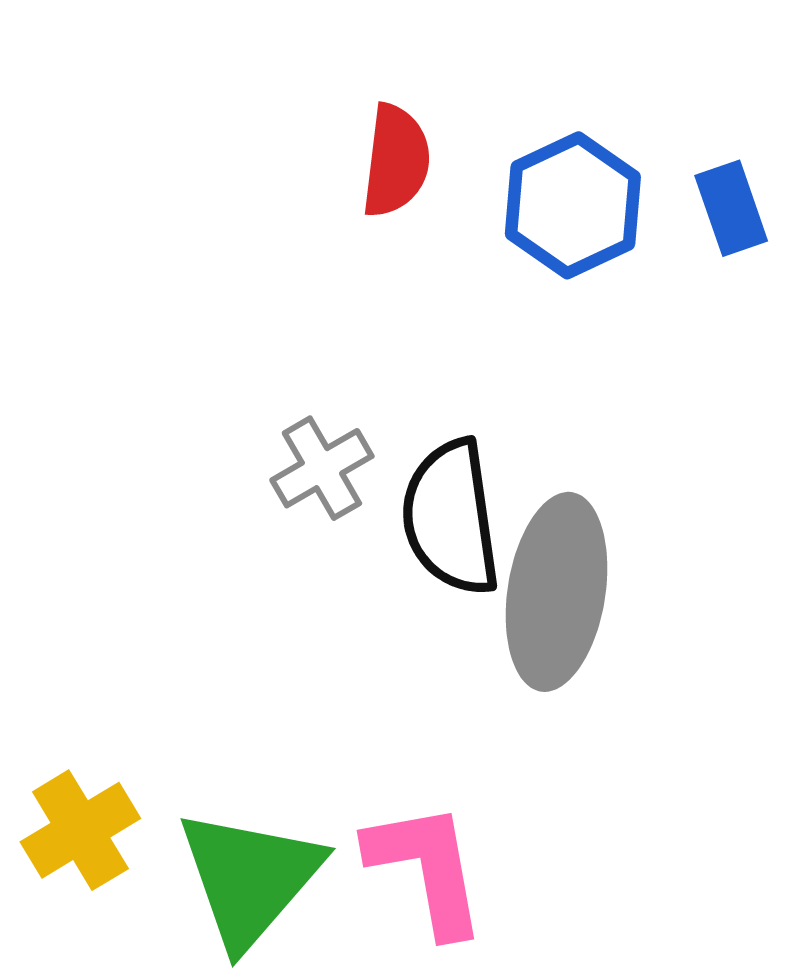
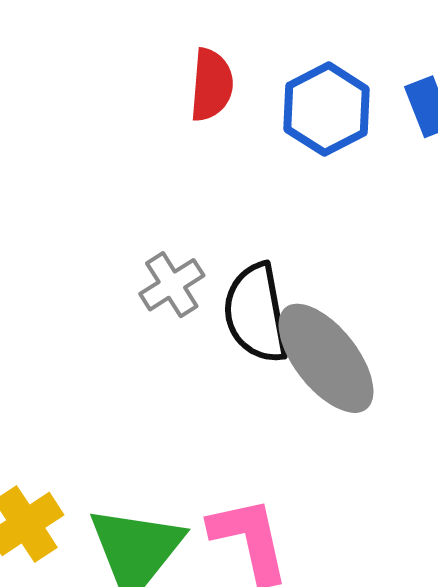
gray ellipse: (556, 592) -> (326, 358), turned -45

